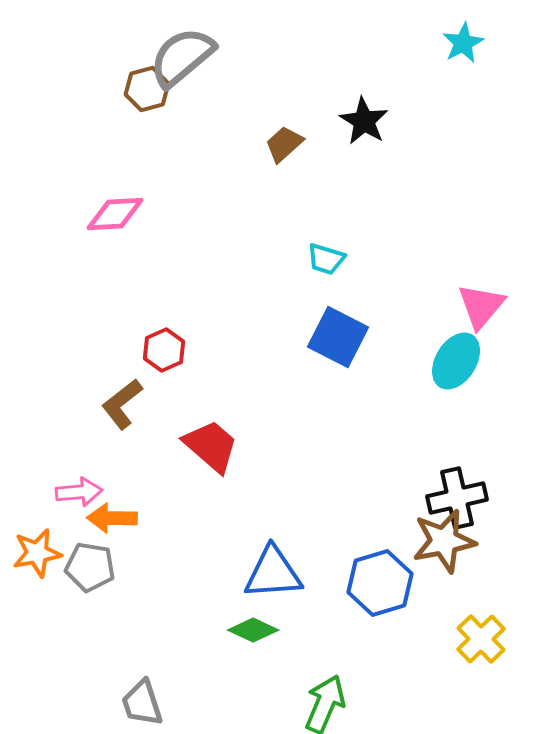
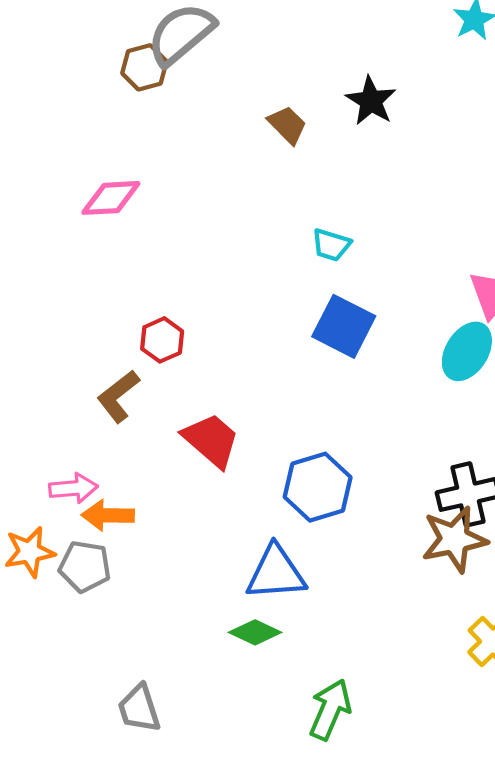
brown trapezoid: (284, 144) -> (287, 125), turned 87
blue hexagon: (380, 583) -> (318, 487), moved

